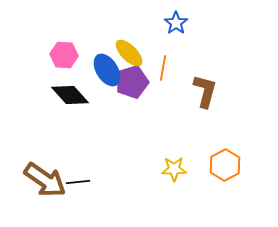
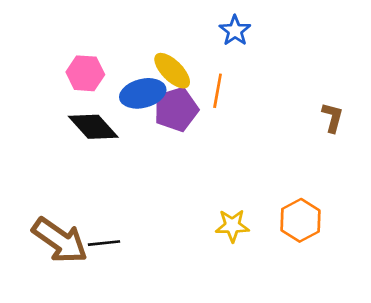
blue ellipse: (107, 70) -> (143, 93), turned -72
brown L-shape: (205, 91) -> (332, 117), moved, size x0.7

